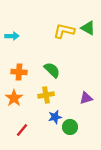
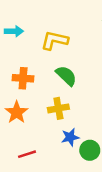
yellow L-shape: (64, 31) -> (54, 40), moved
red line: (22, 130) -> (27, 154), turned 32

